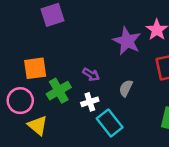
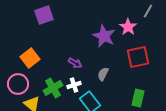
orange square: (35, 68) -> (30, 58), turned -30
green cross: (59, 91) -> (53, 88), moved

